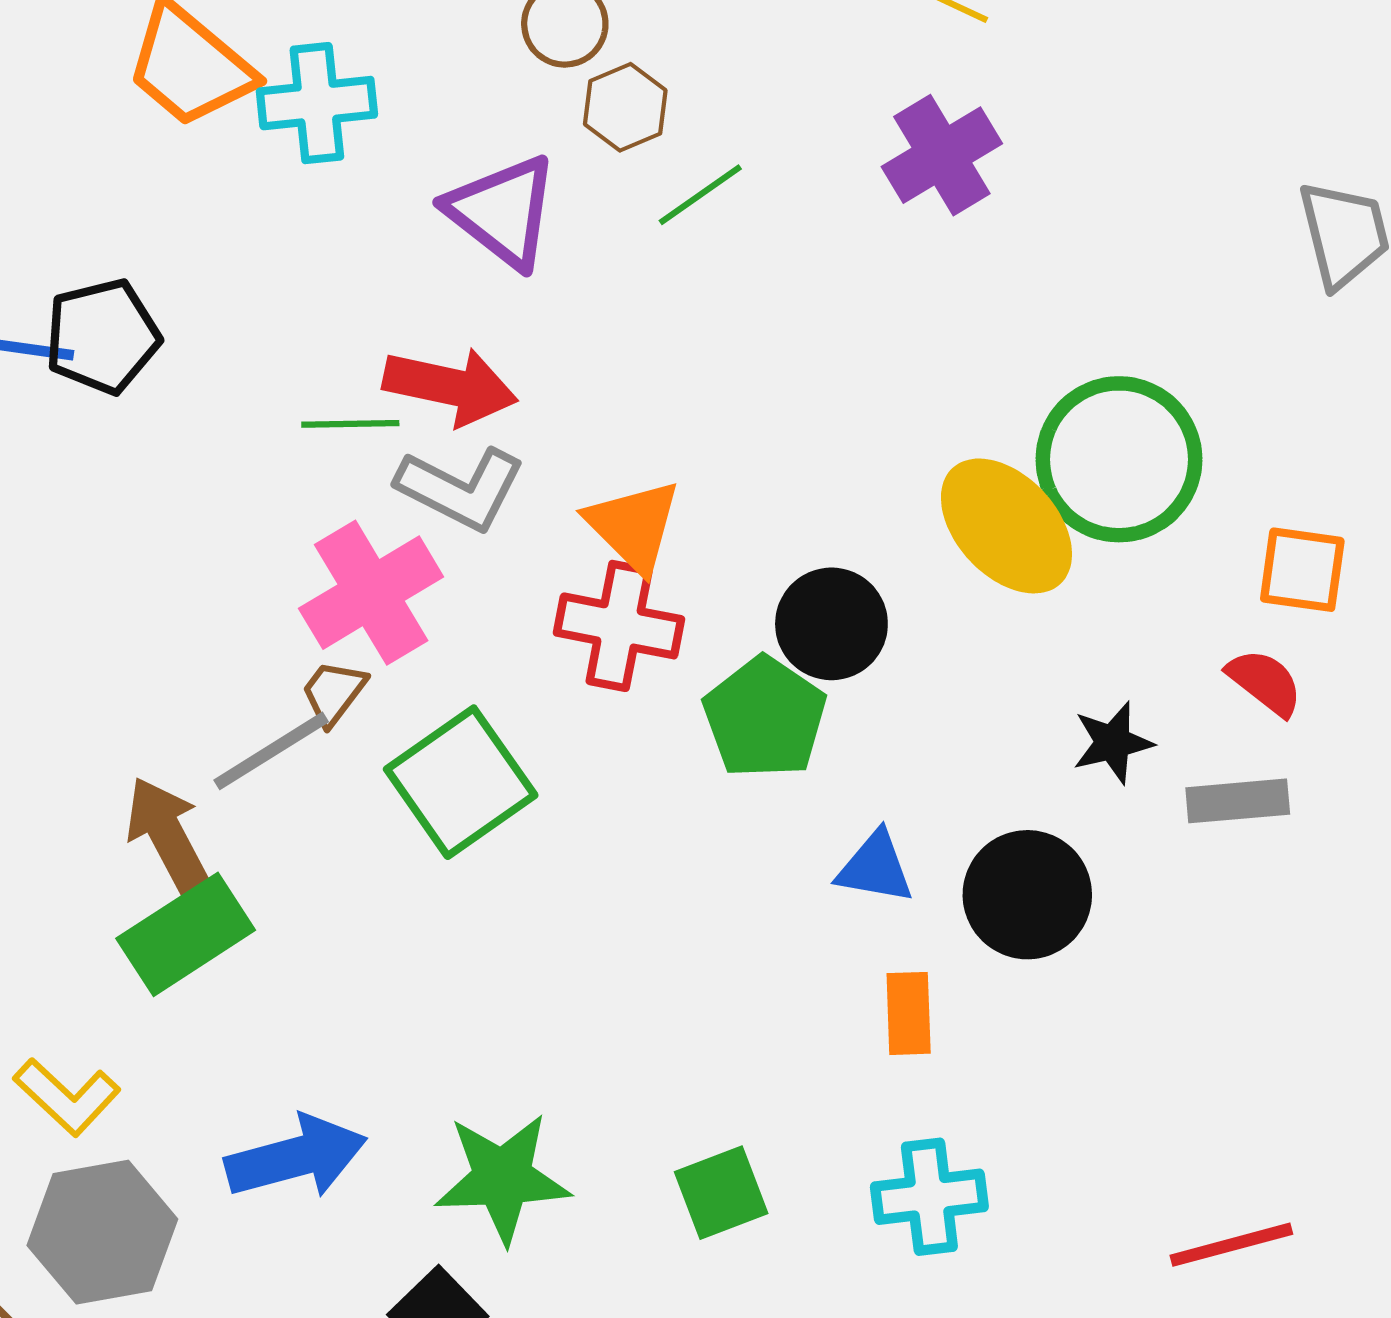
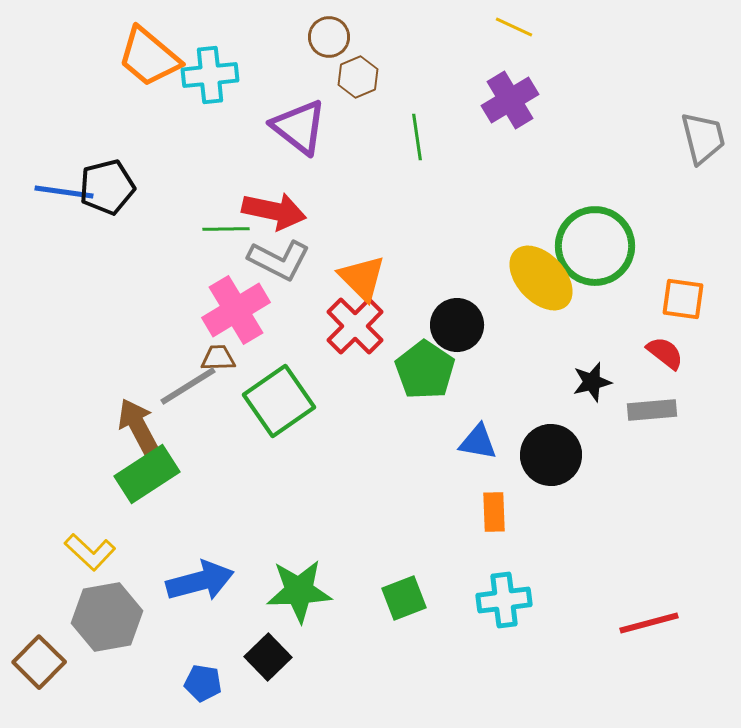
green line: (700, 195) -> (417, 137), moved, turned -63
red cross: (619, 626) -> (355, 326), turned 34
brown trapezoid: (334, 693) -> (218, 358), turned 51

